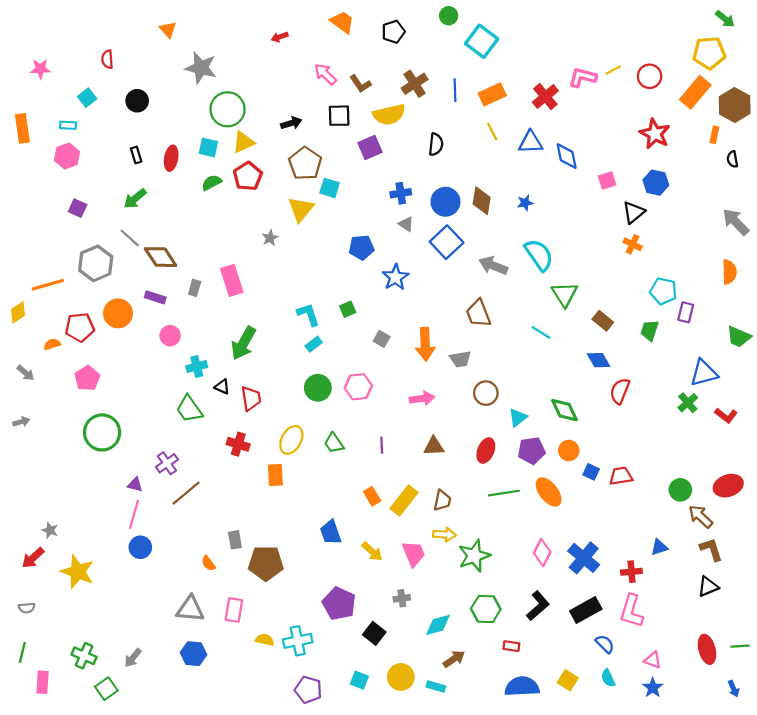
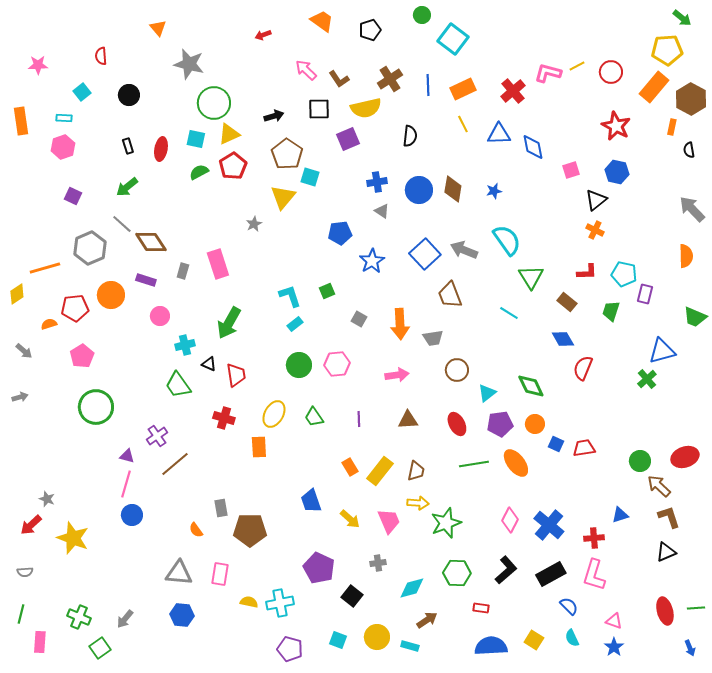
blue square: (447, 242) -> (425, 254), moved
red L-shape: (726, 415) -> (587, 272), moved, turned -40
red ellipse: (486, 451) -> (457, 424), turned -50

